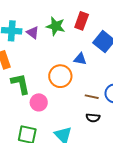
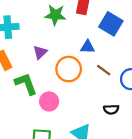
purple triangle: (33, 33) -> (40, 52), moved, turned 48
brown line: (92, 97) -> (104, 70), moved, turned 32

